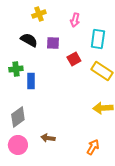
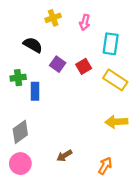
yellow cross: (39, 14) -> (53, 18), moved
purple square: (53, 43) -> (58, 64), moved, turned 32
brown arrow: (48, 138) -> (64, 156), moved, turned -40

